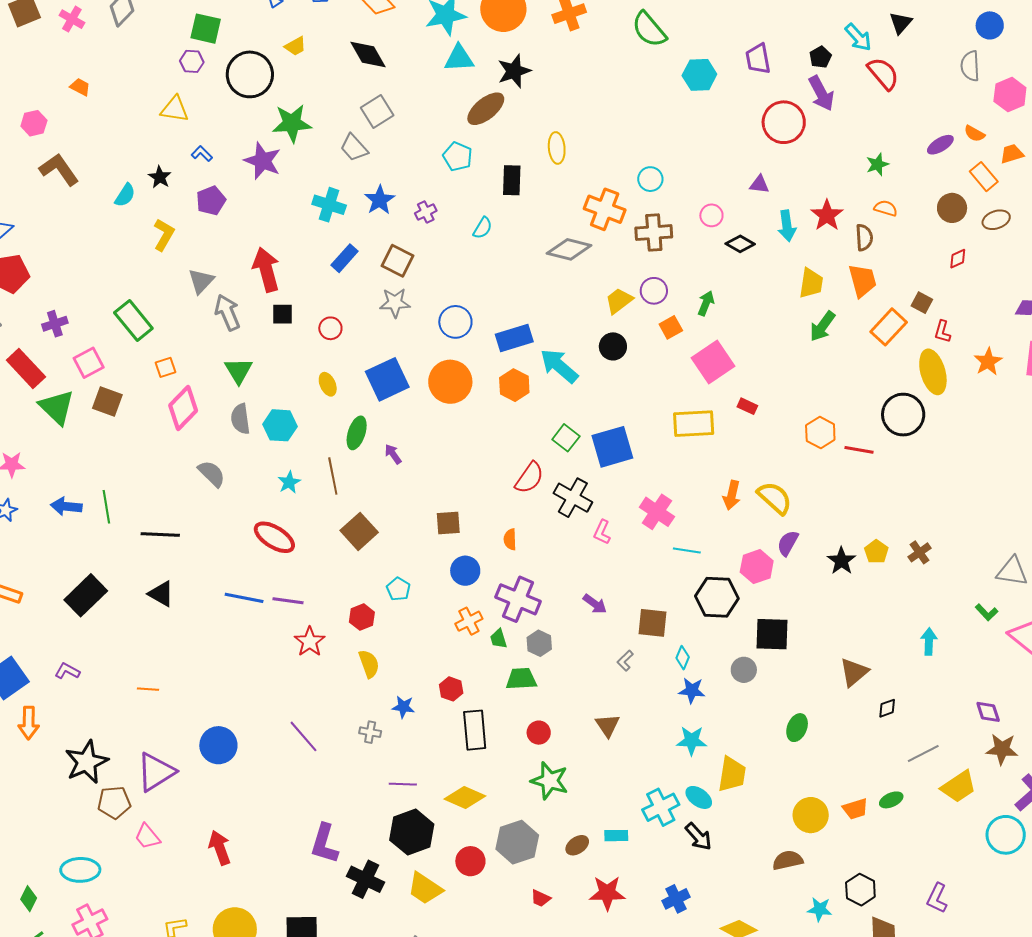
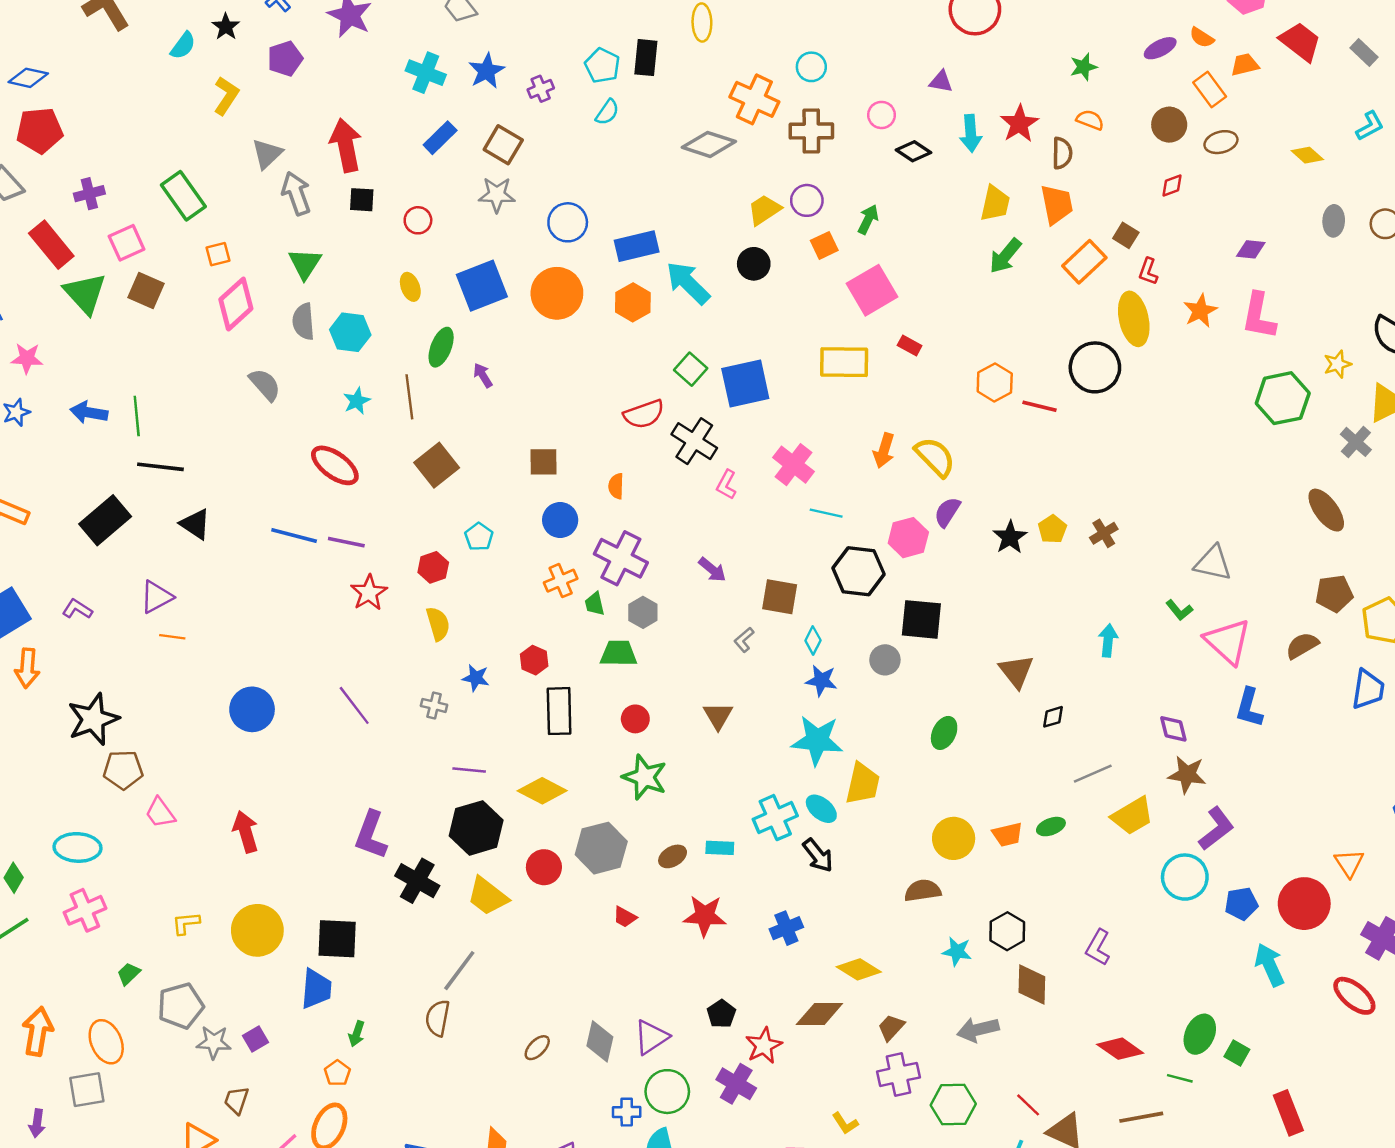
cyan pentagon: (458, 157) -> (602, 65), moved
red semicircle: (529, 478) -> (644, 414), turned 32
black line: (160, 534) -> (160, 467), moved
brown triangle: (854, 672) -> (1016, 671), turned -32
cyan star: (692, 741) -> (817, 740), size x1.4
purple triangle: (156, 772) -> (157, 597), moved, size x0.7

